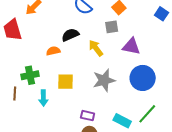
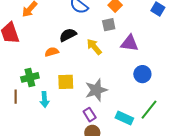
blue circle: (143, 78) -> (142, 74), size x0.7
gray star: (104, 80) -> (96, 90), moved
purple rectangle: (88, 116) -> (90, 115), turned 48

